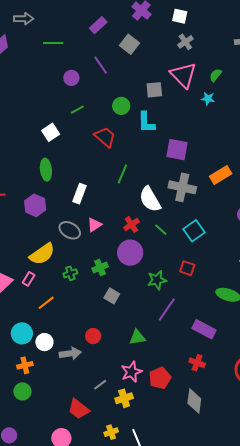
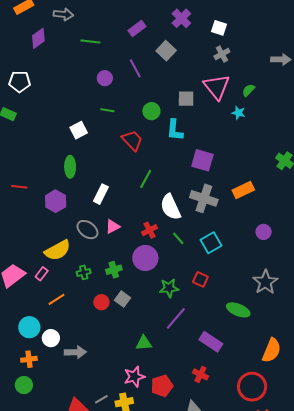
green line: (77, 110) -> (107, 110), turned 32
red circle: (93, 336) -> (101, 302), moved
gray line: (100, 385) -> (101, 399), moved

